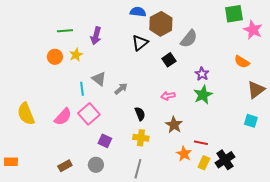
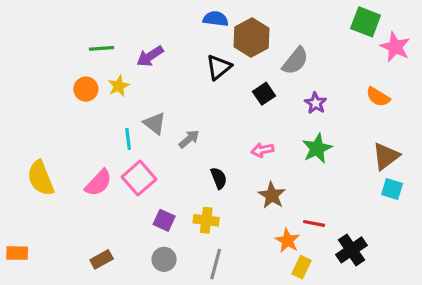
green square: (234, 14) -> (366, 22), turned 30
purple arrow: (96, 36) -> (150, 56), turned 42
purple star: (202, 74) -> (316, 103), moved
brown triangle: (256, 90) -> (386, 156), moved
yellow cross: (141, 138) -> (206, 220), moved
yellow rectangle: (204, 163) -> (301, 267), moved
gray circle: (96, 165) -> (164, 259), moved

